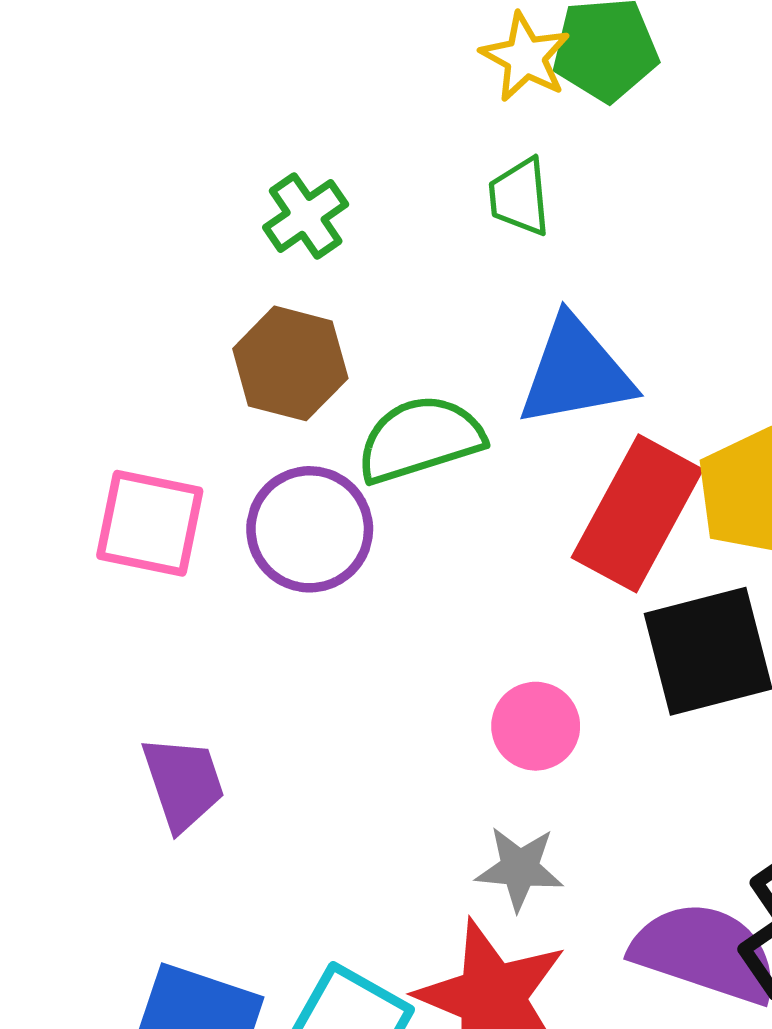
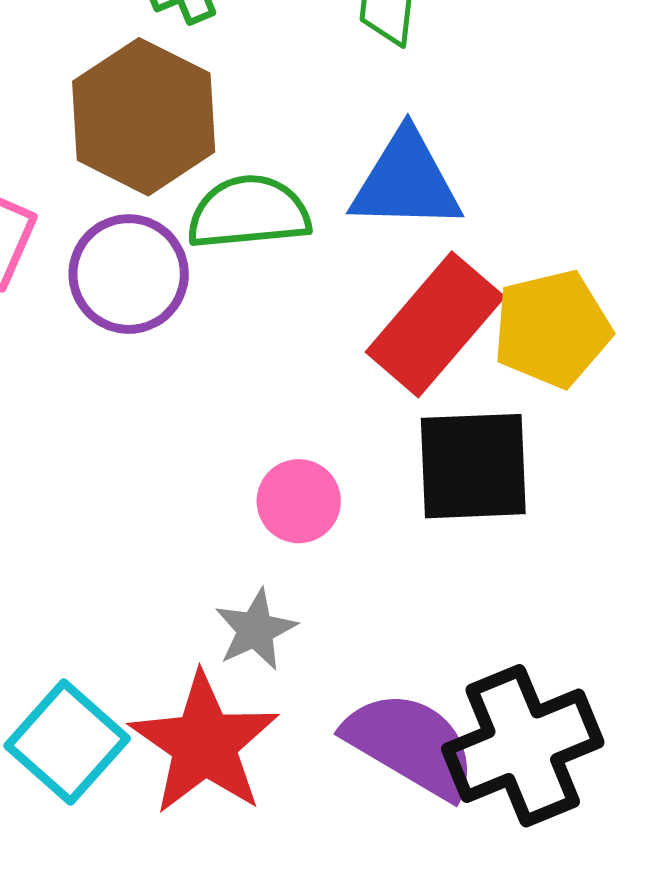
brown hexagon: (290, 363) -> (144, 117), size x1.4
gray star: (520, 868) -> (256, 630), turned 30

